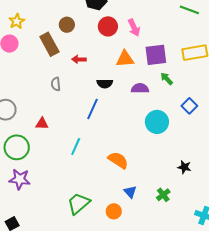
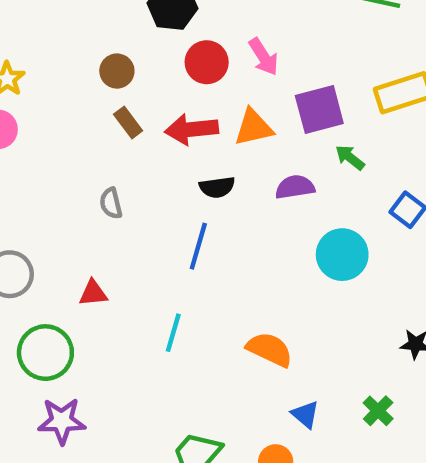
brown rectangle: (49, 44) -> (128, 122), moved, size x0.6
red arrow: (79, 59) -> (192, 129), moved, size x1.6

